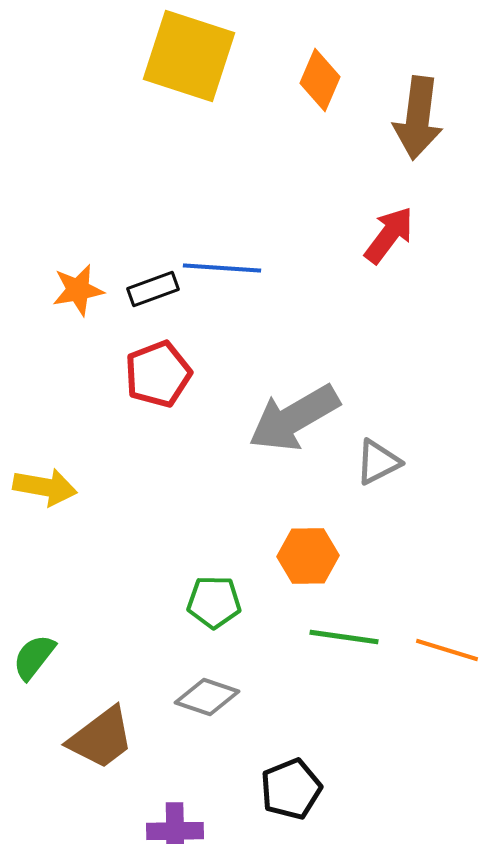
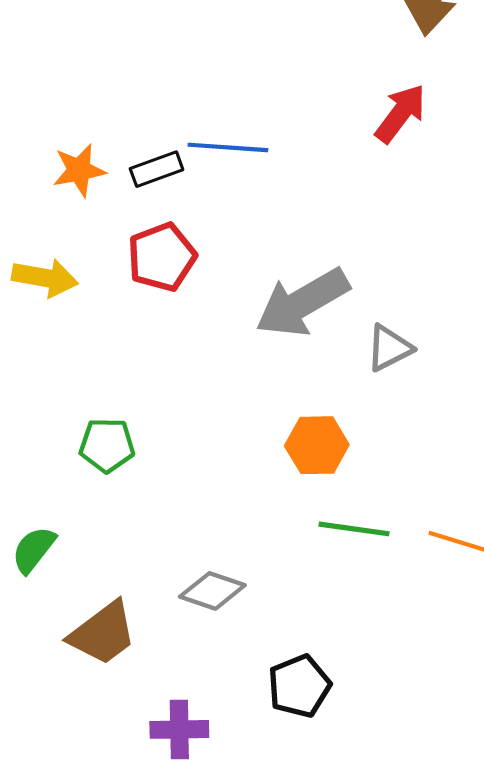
yellow arrow: (45, 487) -> (45, 278), moved
green pentagon: (214, 602) -> (107, 445), moved

